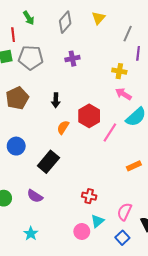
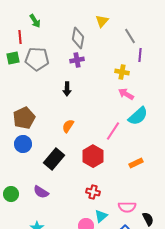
gray diamond: (65, 22) -> (78, 38), moved, turned -30
gray line: (128, 34) -> (130, 36), turned -56
brown pentagon: (17, 98) -> (24, 118), moved
black arrow: (56, 100) -> (67, 89), moved
red hexagon: (89, 116) -> (93, 156), moved
pink semicircle: (124, 212) -> (127, 207), turned -114

